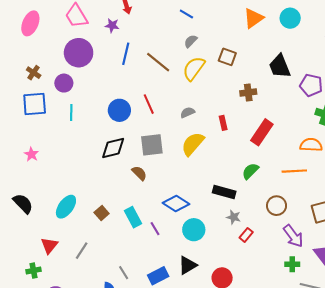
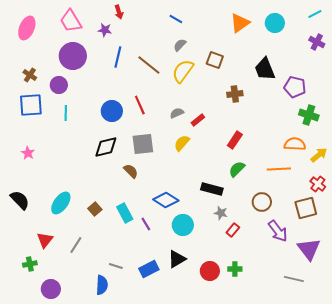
red rectangle: (223, 123) -> (198, 120), moved, turned 64
red rectangle: (262, 132) -> (235, 140), moved, size x0.7
yellow semicircle: (193, 144) -> (182, 143), size x0.7
green cross: (292, 264) -> (235, 269), moved
gray line: (124, 273) -> (116, 266), turned -40

